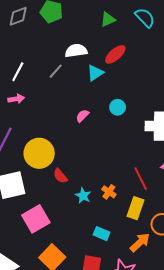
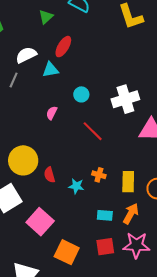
cyan triangle: (95, 73) -> (50, 70), turned 42
red semicircle: (60, 176) -> (49, 175), turned 42
red line: (141, 179) -> (93, 131), moved
orange arrow: (140, 242) -> (131, 214), moved

